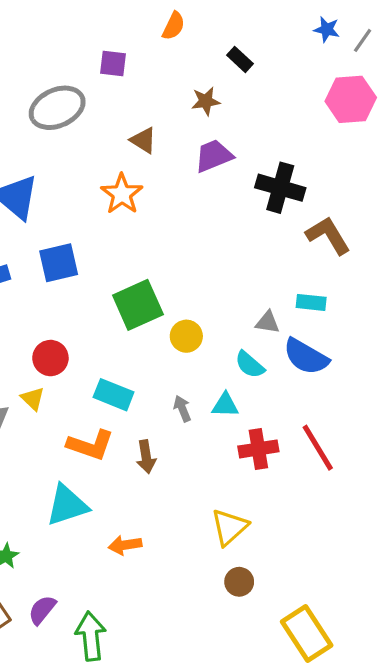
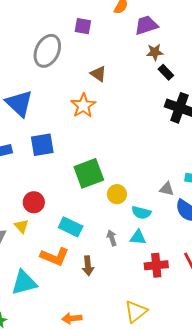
black rectangle: (240, 59) -> (166, 72), moved
brown star: (206, 101) -> (155, 52), moved
gray ellipse: (57, 108) -> (47, 51), turned -44
purple trapezoid: (214, 156) -> (146, 25), moved
cyan semicircle: (250, 365) -> (141, 213), moved, turned -30
cyan triangle: (67, 505) -> (24, 283), moved

